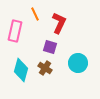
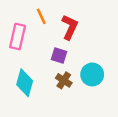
brown cross: (45, 68) -> (64, 80), moved

